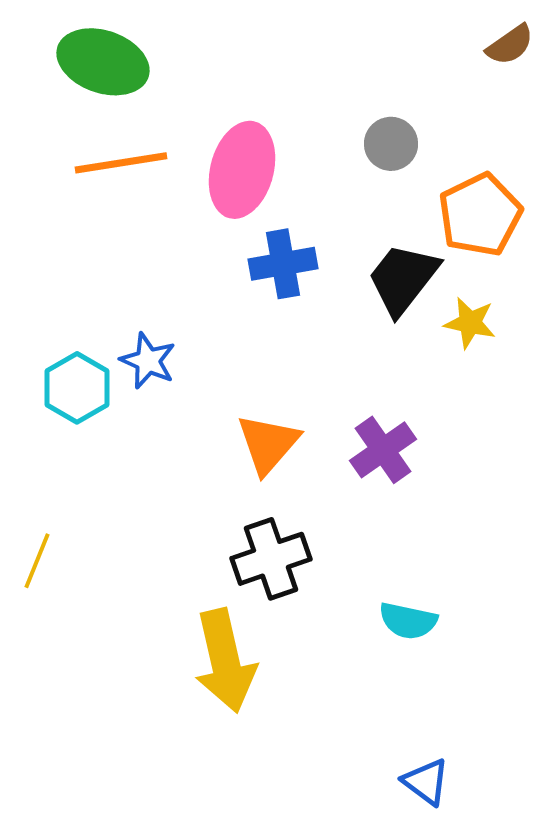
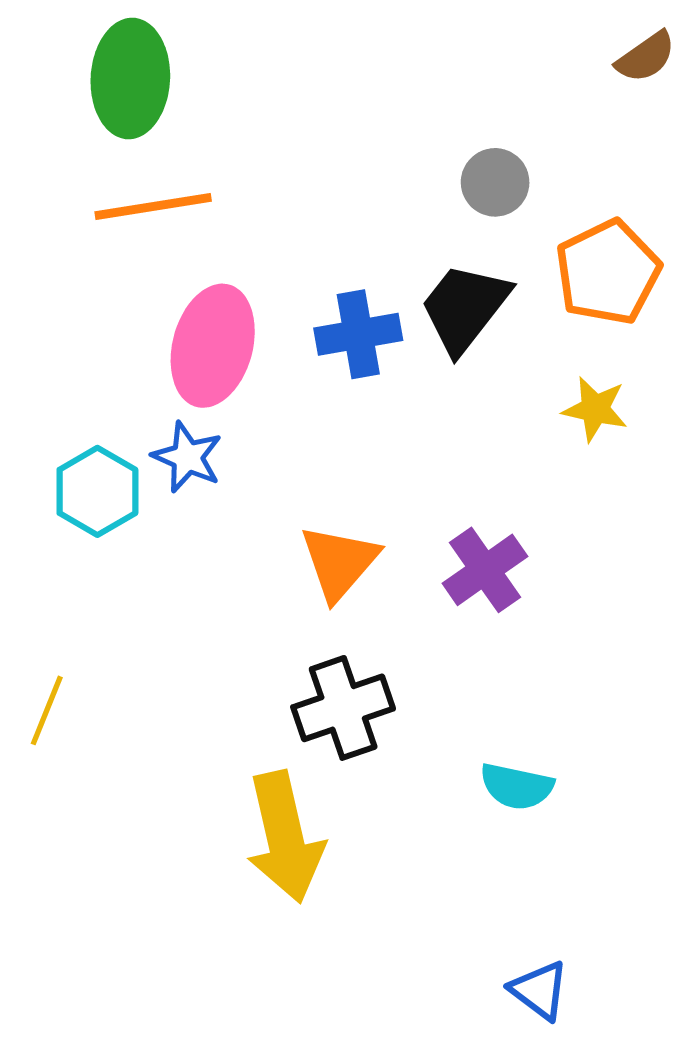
green ellipse: (103, 62) -> (130, 79), turned 74
pink ellipse: (242, 170) -> (213, 346), moved
black trapezoid: (403, 279) -> (465, 308), moved

